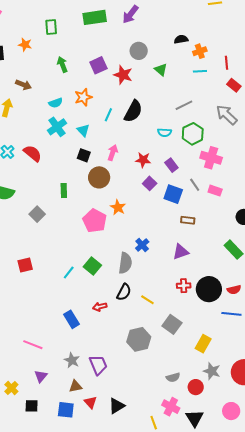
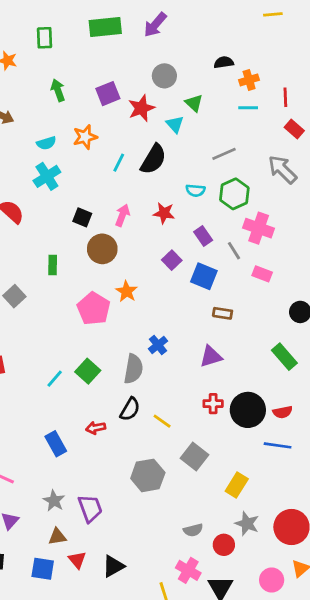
red star: (123, 75) -> (141, 108), turned 30
cyan triangle: (83, 130) -> (175, 124), moved
red star: (143, 160) -> (164, 213), moved
gray line: (195, 185) -> (234, 251), moved

